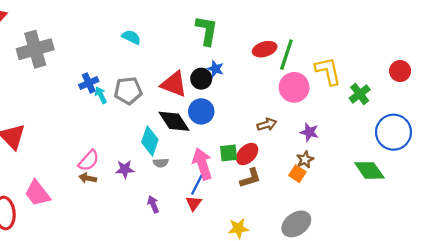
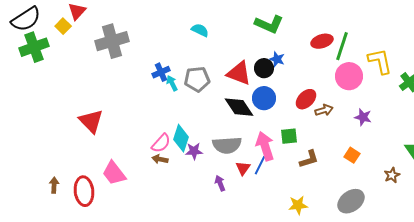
green L-shape: (207, 31) -> (269, 24), turned 104
cyan diamond: (150, 141) -> (181, 138), moved
red ellipse: (247, 154) -> (306, 99), moved
brown star: (305, 159) -> (392, 175), moved
gray semicircle: (161, 163) -> (227, 145), size x2.0
red triangle: (194, 203) -> (243, 168), moved

